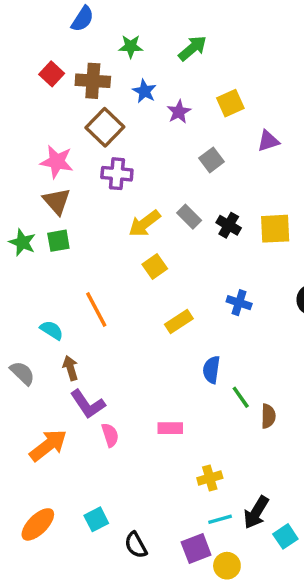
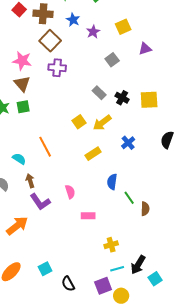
yellow arrow: (144, 224) -> (102, 123), moved
blue cross: (239, 303) -> (128, 143), turned 32
pink semicircle: (110, 435) -> (70, 192), moved

